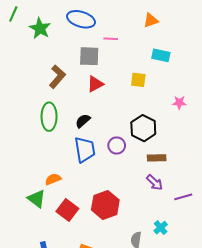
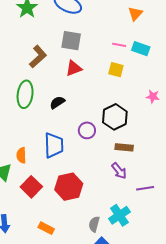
orange triangle: (151, 20) -> (135, 14), turned -35
pink line: (111, 39) -> (119, 45), moved
blue trapezoid: (85, 150) -> (54, 145), moved
orange semicircle: (53, 179) -> (21, 155), turned -77
cyan cross: (161, 228) -> (119, 215), size x1.5

